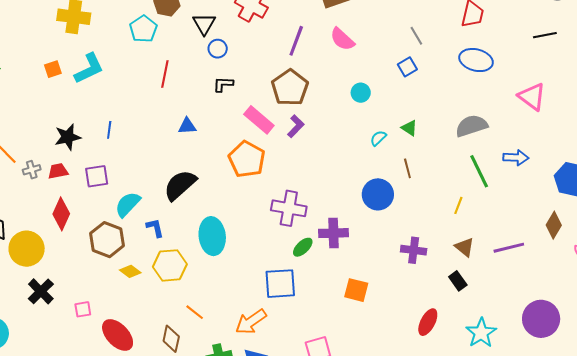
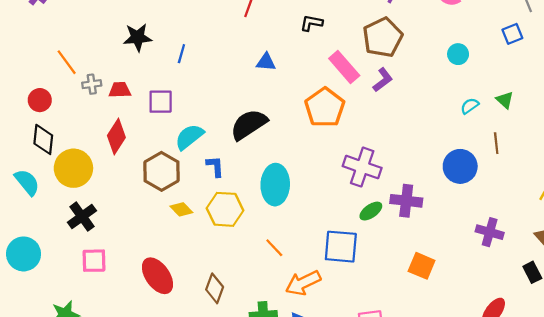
black star: (68, 137) -> (138, 37), moved
pink square: (83, 309) -> (94, 261), moved, size x1.4
orange line: (195, 312) -> (274, 248), moved

